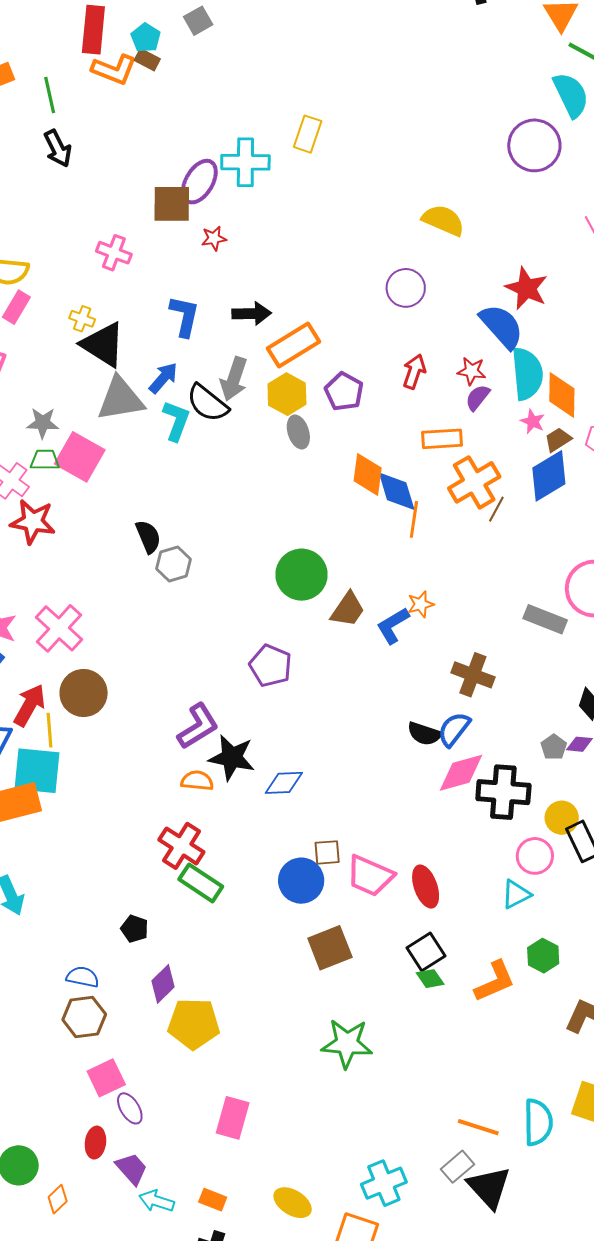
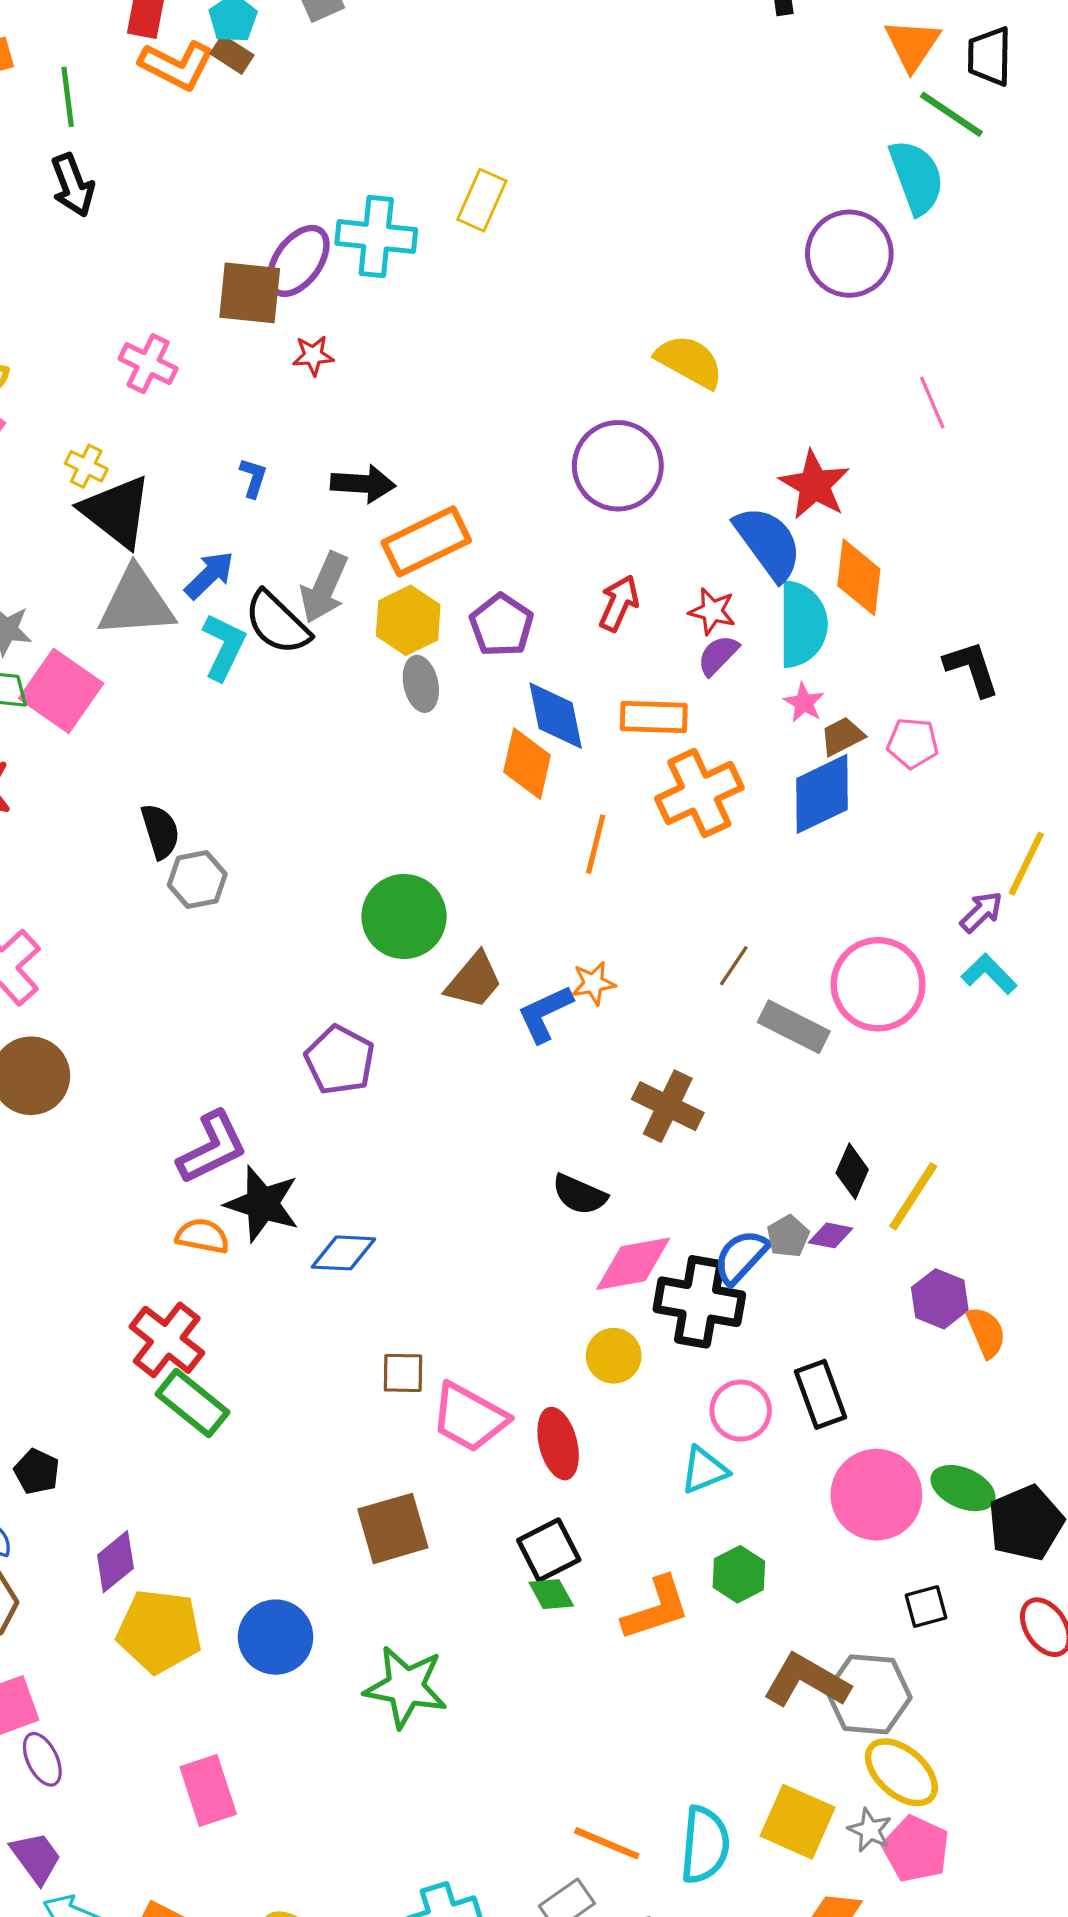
purple circle: (406, 288) -> (618, 466), size x1.4
blue L-shape: (184, 316) -> (253, 478), size x0.6
orange diamond: (562, 395) -> (859, 577), moved
blue diamond: (397, 491) -> (556, 716), moved
brown line: (496, 509) -> (734, 966), moved
blue semicircle: (454, 729) -> (741, 1257), moved
yellow circle: (562, 818) -> (614, 1356), moved
blue circle: (301, 881) -> (276, 1637), moved
black pentagon: (135, 929) -> (37, 1472), moved
pink rectangle: (233, 1118) -> (208, 1790), turned -39

